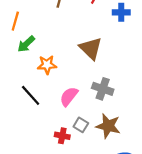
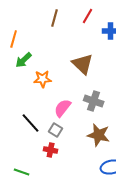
black line: (31, 95) -> (31, 123), moved
gray square: (81, 125) -> (56, 130), moved
red cross: (62, 136) -> (51, 150), moved

